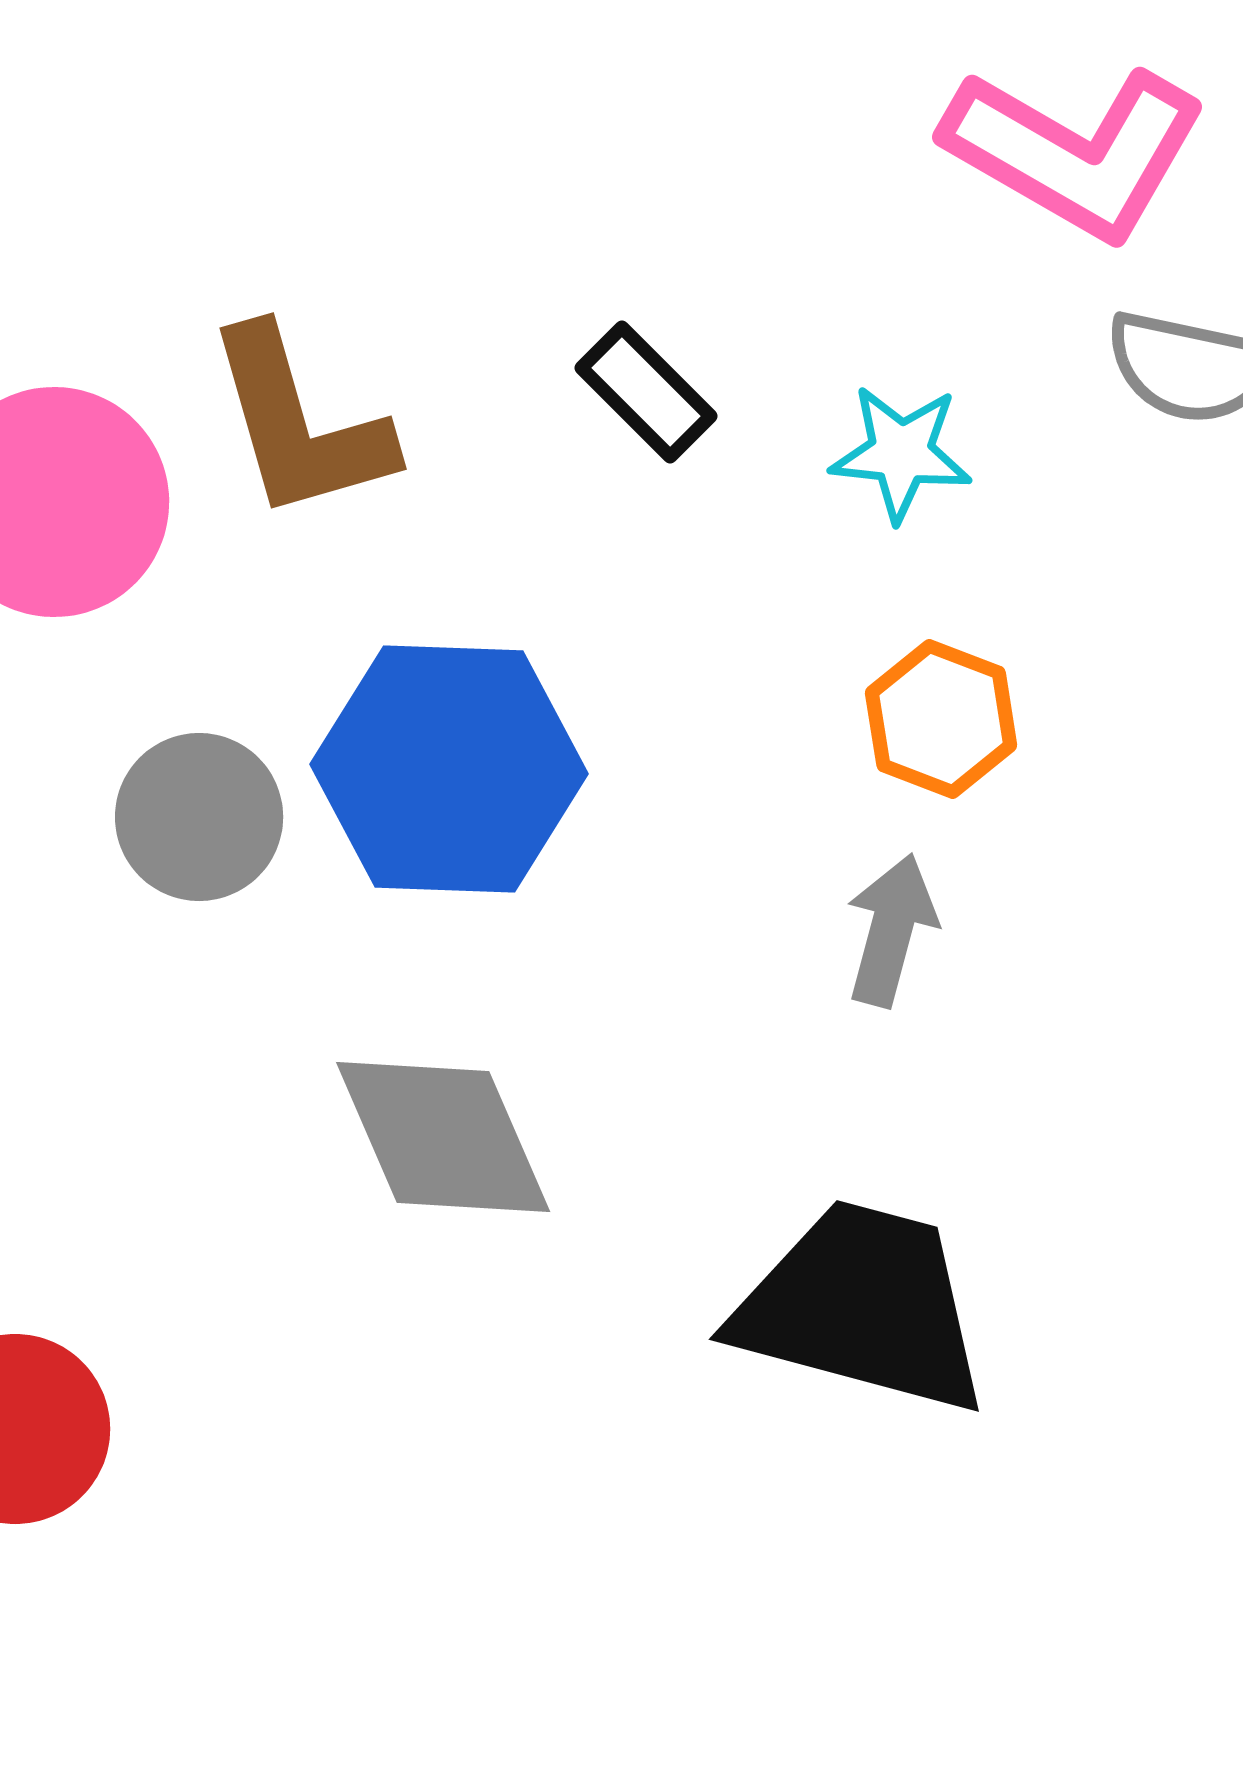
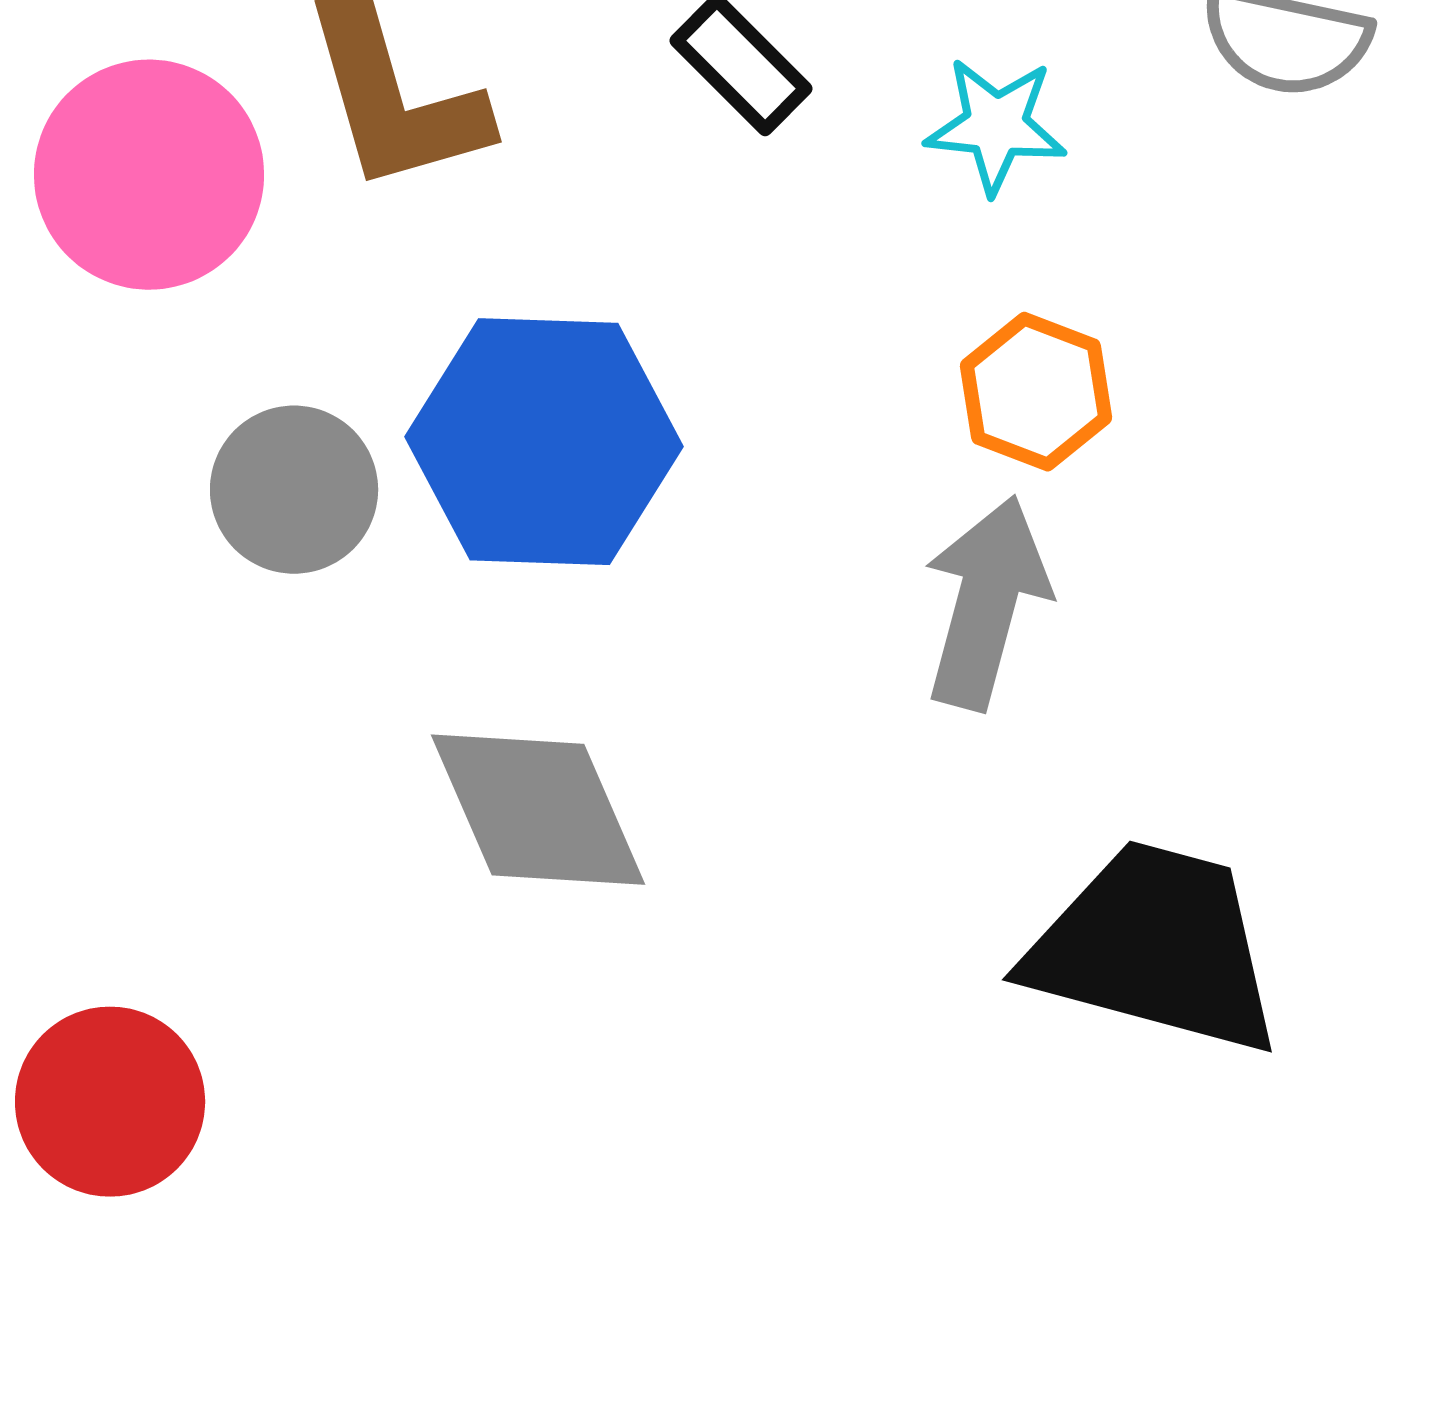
gray arrow: (891, 930) -> (986, 603), size x1.4
black trapezoid: (862, 1307) -> (1155, 948), moved

